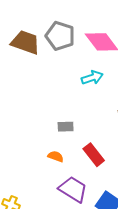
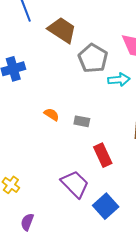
gray pentagon: (60, 36) -> (93, 58), moved
orange semicircle: (56, 156) -> (52, 114), moved

